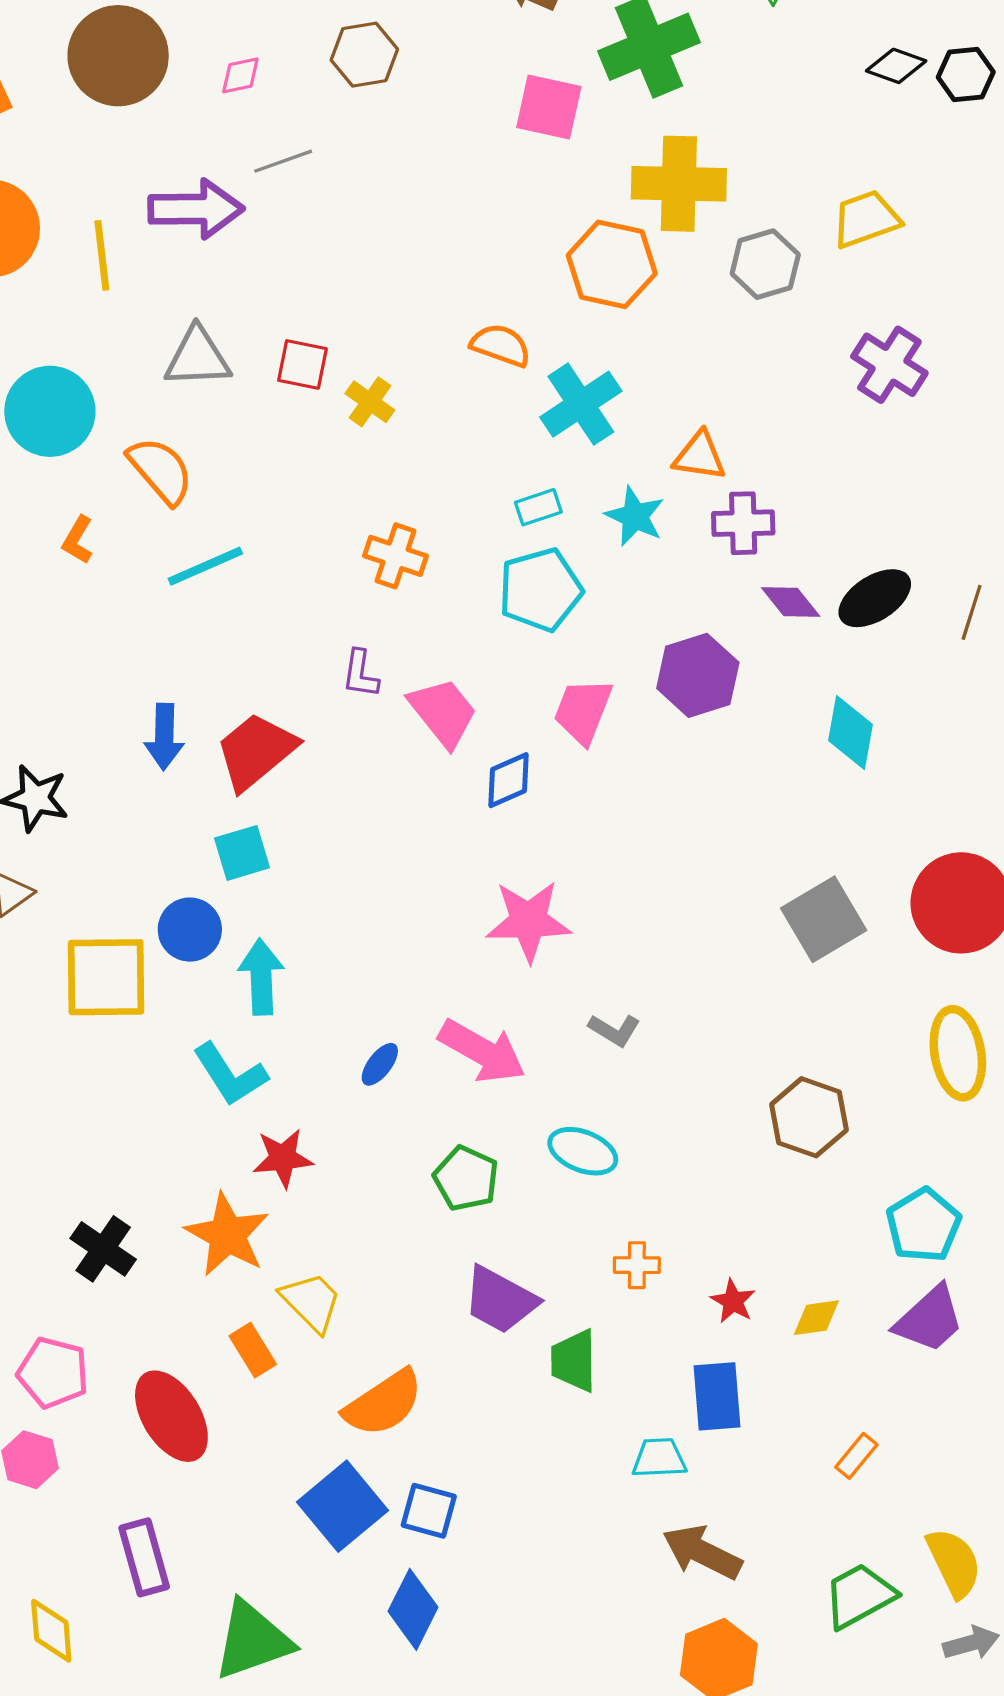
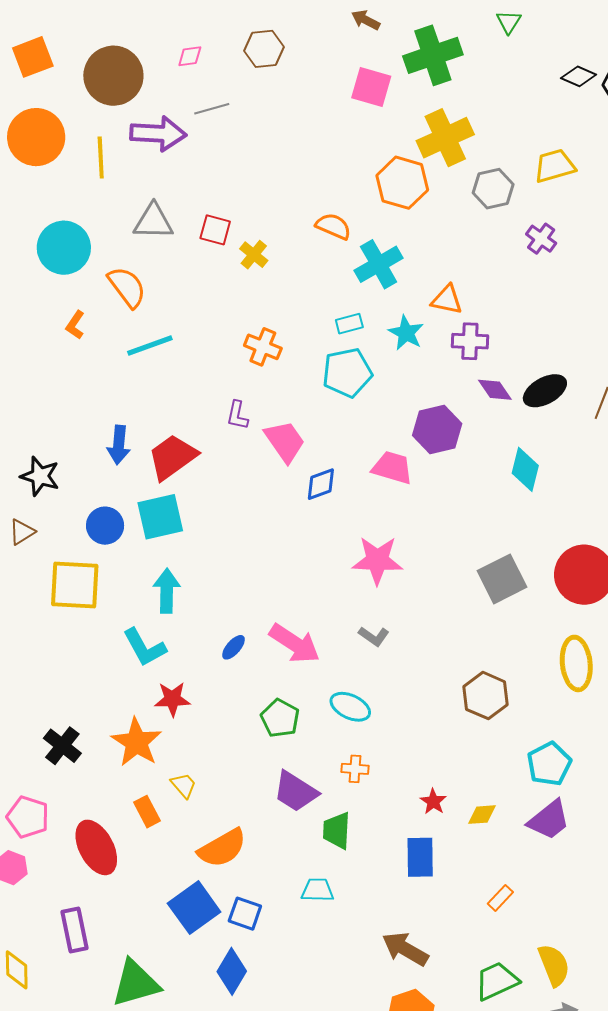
brown circle: (118, 56) -> (113, 76), moved
yellow cross: (679, 184) -> (445, 138), turned -30
purple cross: (889, 365) -> (541, 239), moved, size x0.7
pink trapezoid: (583, 711) -> (392, 468), moved, turned 81
cyan square: (242, 853) -> (160, 517), size x1.4
pink star: (528, 921) -> (377, 560), moved
blue circle: (190, 930) -> (105, 526), moved
orange cross: (637, 1265) -> (355, 769), moved
yellow trapezoid: (311, 1302) -> (184, 785), size x0.7
cyan trapezoid: (659, 1458) -> (317, 890), moved

